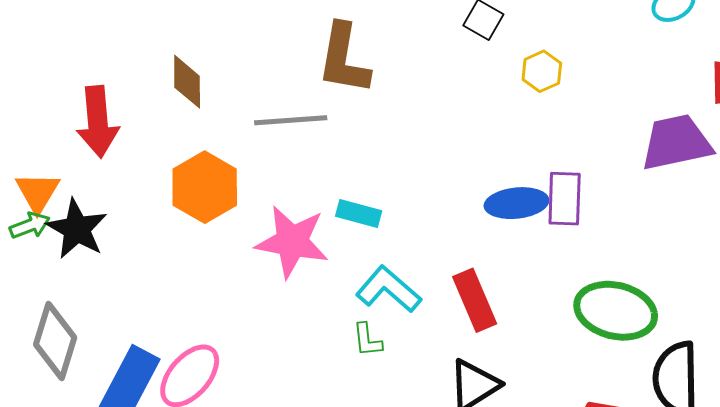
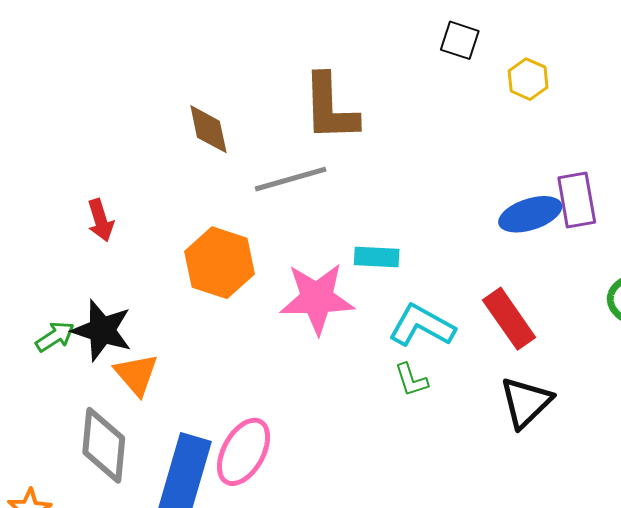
brown diamond: (187, 82) -> (208, 129), moved
red arrow: (98, 122) -> (101, 220), size x0.6
orange triangle: (37, 192) -> (136, 374), moved

